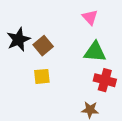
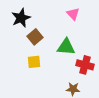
black star: (18, 39) -> (21, 18), moved
green triangle: (95, 52) -> (66, 47), moved

